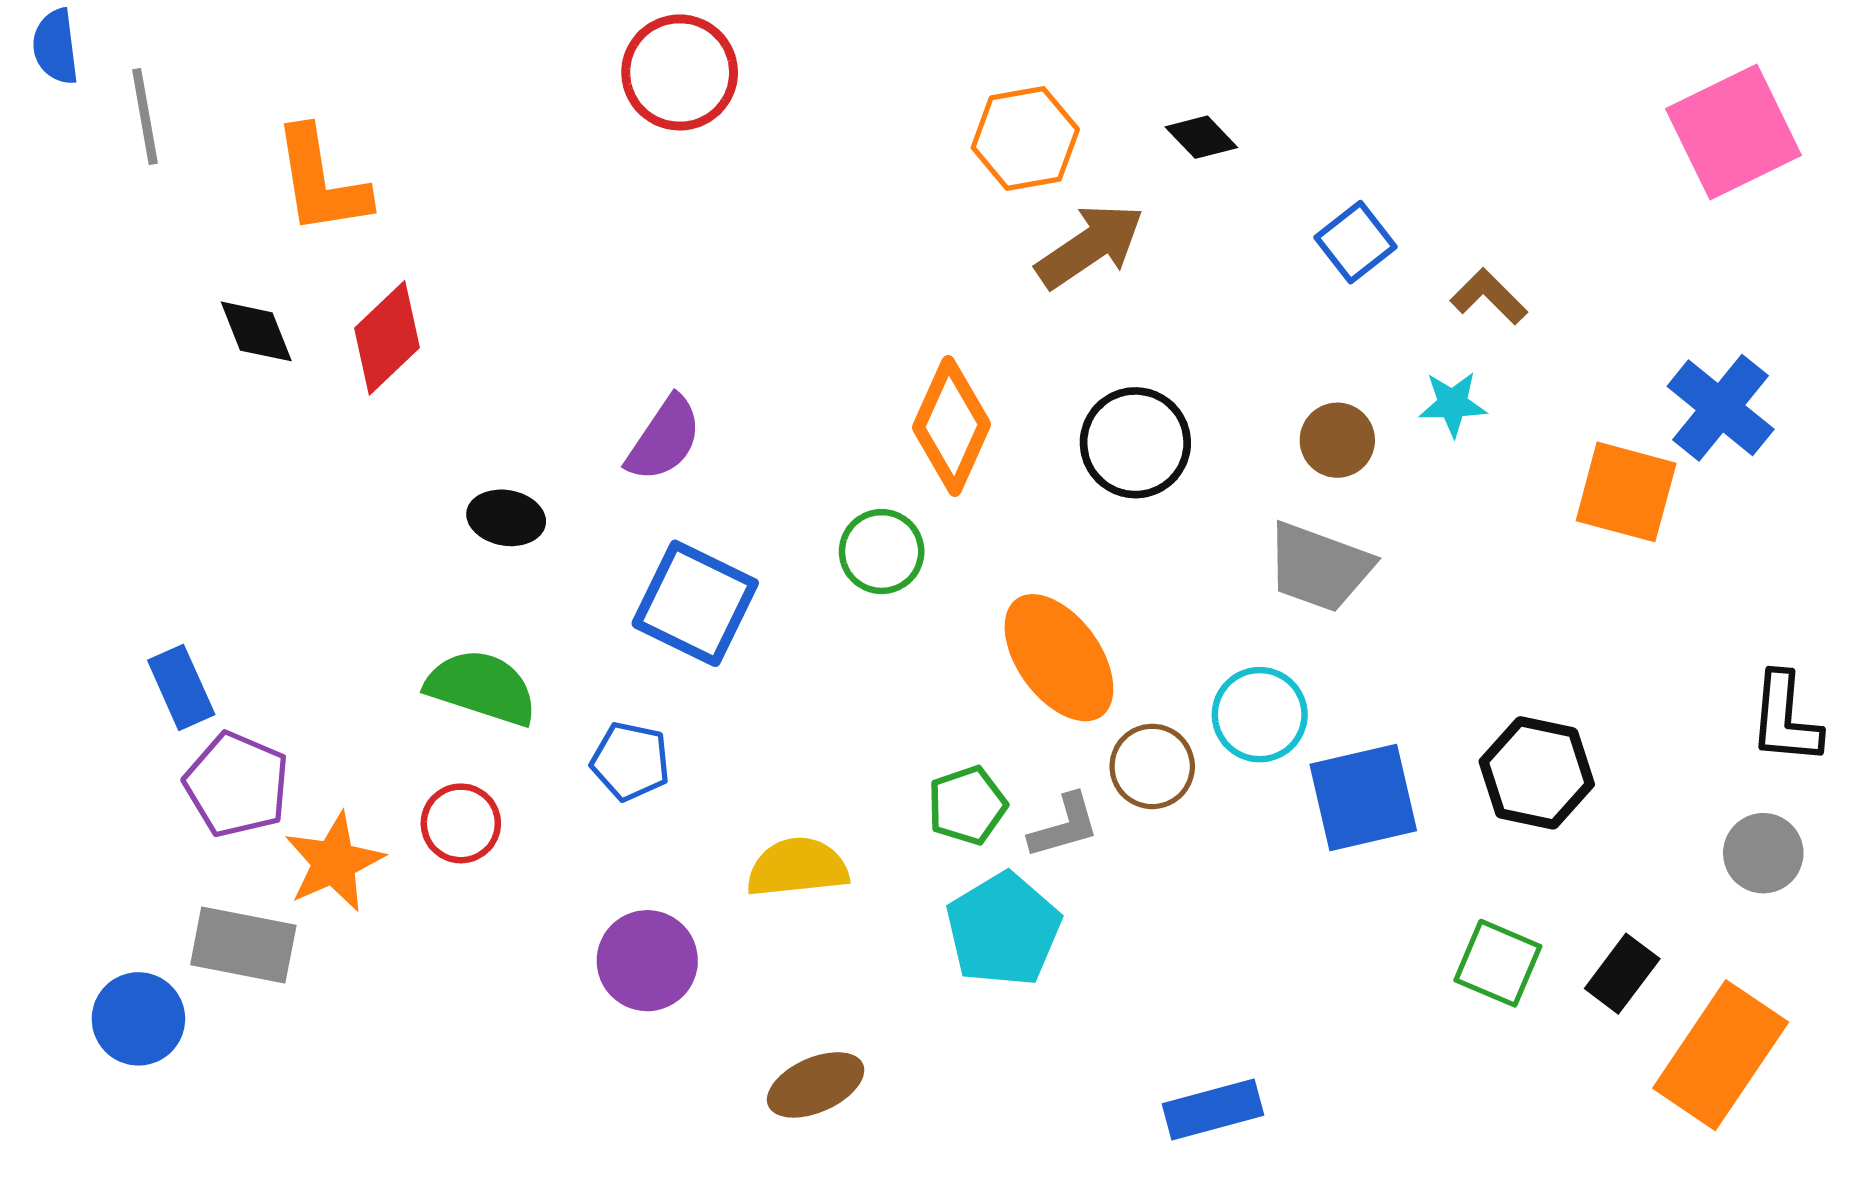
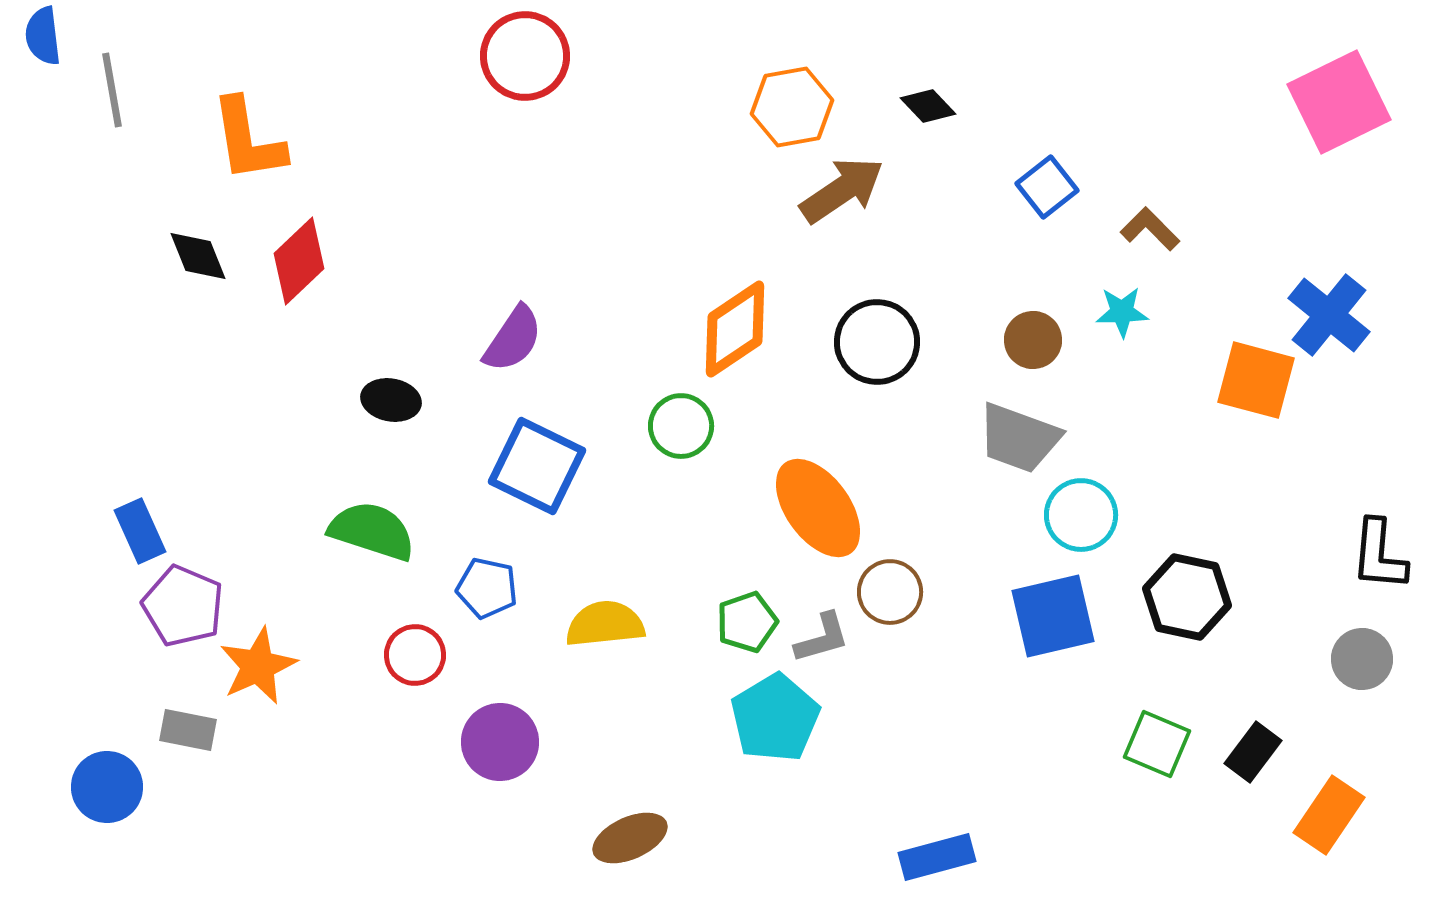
orange diamond: (952, 426) -> (735, 329), turned 32
cyan circle: (1260, 715) -> (1081, 515), moved
red circle: (461, 823) -> (415, 655), moved
yellow semicircle: (797, 867) -> (605, 624), moved
gray rectangle: (243, 945) -> (188, 730), size x0.7
orange rectangle: (1721, 1055) -> (1329, 815), size x0.7

